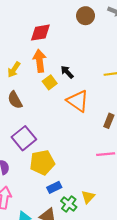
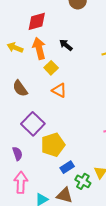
yellow arrow: (14, 70) -> (15, 48), moved, turned 84
black arrow: (67, 72) -> (66, 45), moved
orange triangle: (78, 101) -> (59, 90), moved, size x0.7

